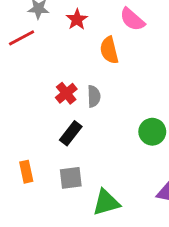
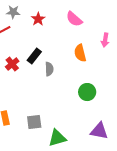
orange semicircle: (109, 50) -> (80, 53), moved
red cross: (66, 93) -> (12, 64), moved
black rectangle: (71, 133) -> (34, 56), moved

